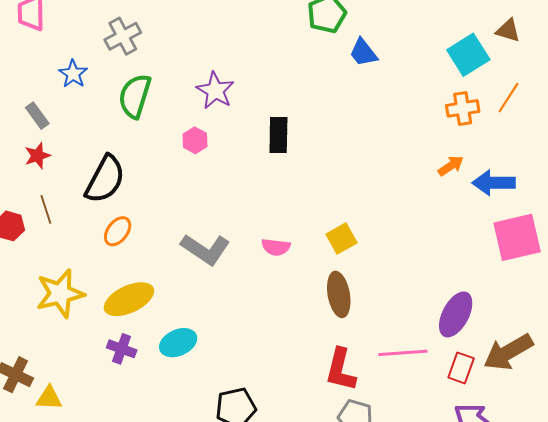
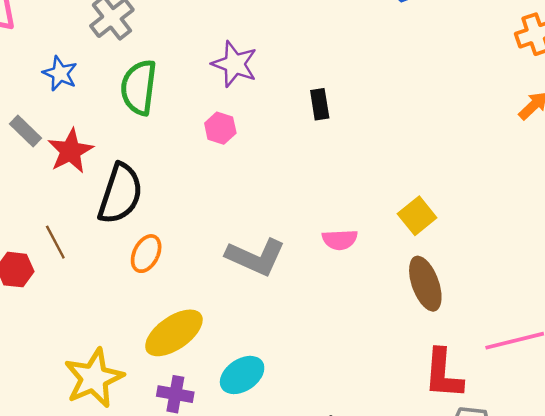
black rectangle: (278, 135) -> (320, 104), size x0.7
red star: (37, 156) -> (70, 151), moved, size x1.4
yellow star: (60, 293) -> (94, 378), moved

